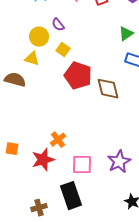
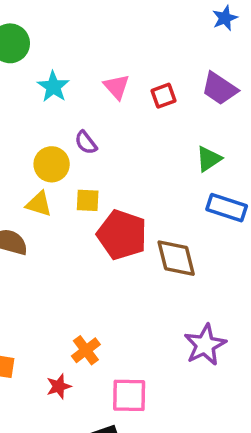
yellow square: (63, 50) -> (88, 200), moved, turned -32
red star: (43, 160) -> (59, 386), size x0.6
purple star: (119, 162) -> (205, 345), moved

